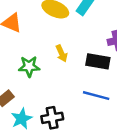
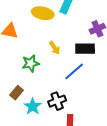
blue line: (96, 96) -> (74, 71), moved, turned -45

